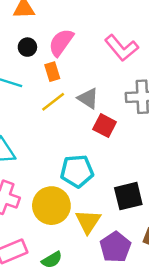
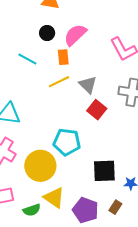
yellow triangle: (88, 221) -> (54, 198), moved, turned -40
purple pentagon: (115, 247) -> (85, 210), turned -30

